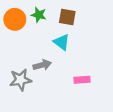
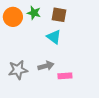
gray arrow: (42, 65) -> (46, 66), moved
pink rectangle: (82, 80) -> (65, 76), moved

